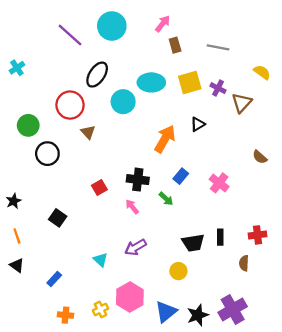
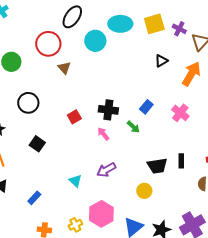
orange arrow: (165, 139) -> (191, 74), moved
black circle: (47, 154) -> (28, 103), moved

